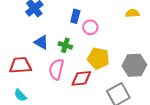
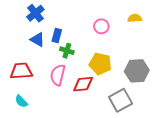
blue rectangle: (75, 16) -> (57, 35), moved
pink circle: (90, 27) -> (101, 26), moved
blue triangle: (41, 42) -> (37, 40), moved

